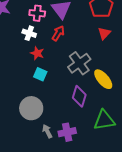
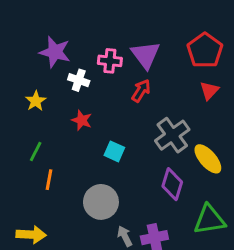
white cross: (29, 33) -> (79, 80), moved
red star: (37, 53) -> (82, 120), moved

